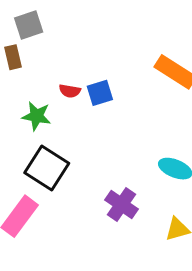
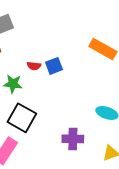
purple cross: (122, 204) -> (73, 139), turned -30

